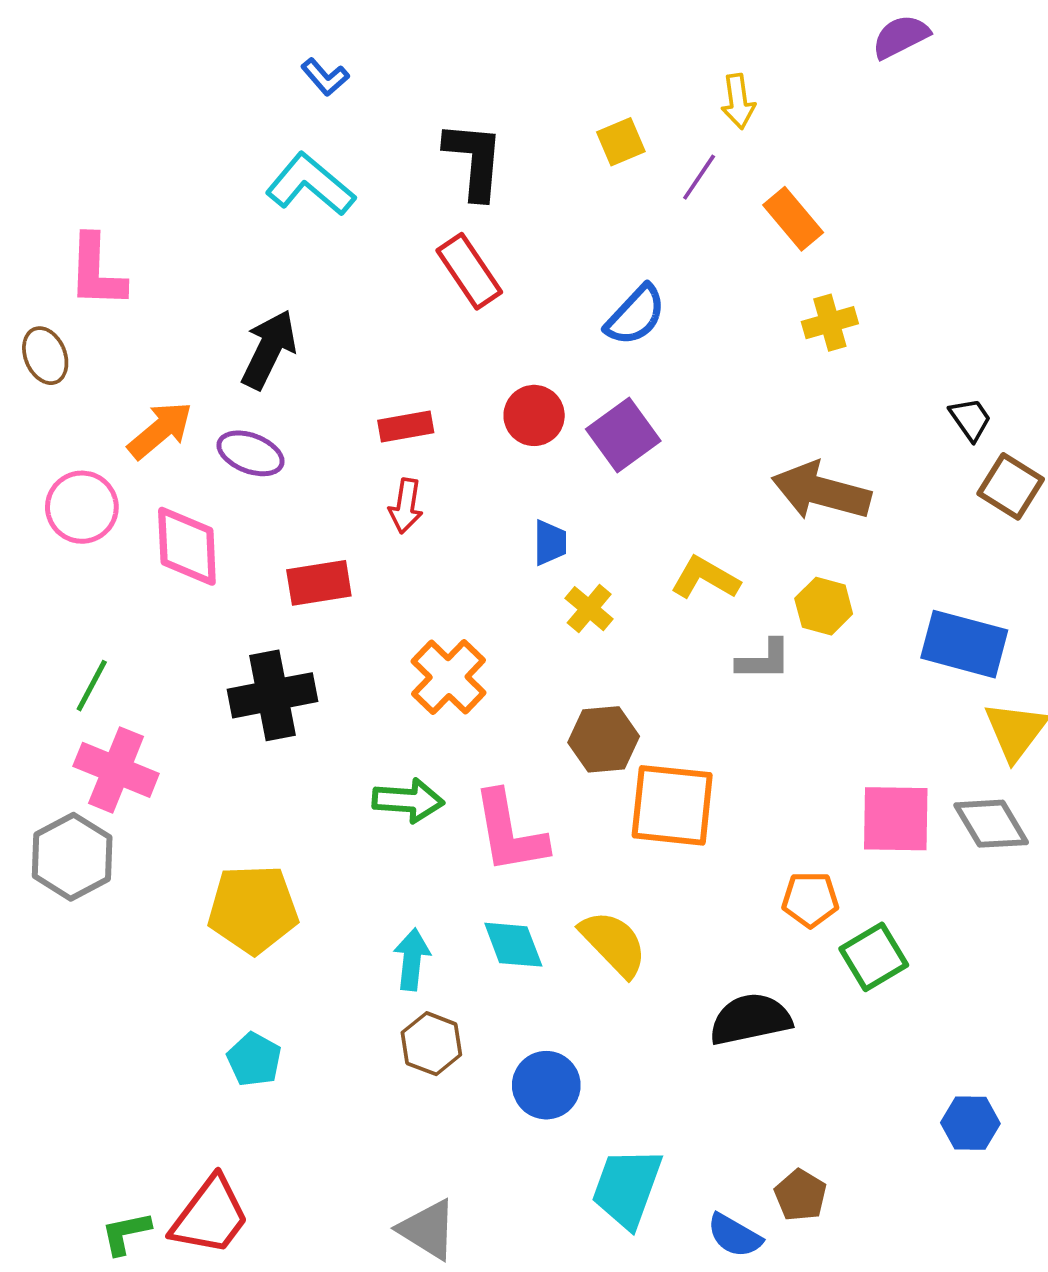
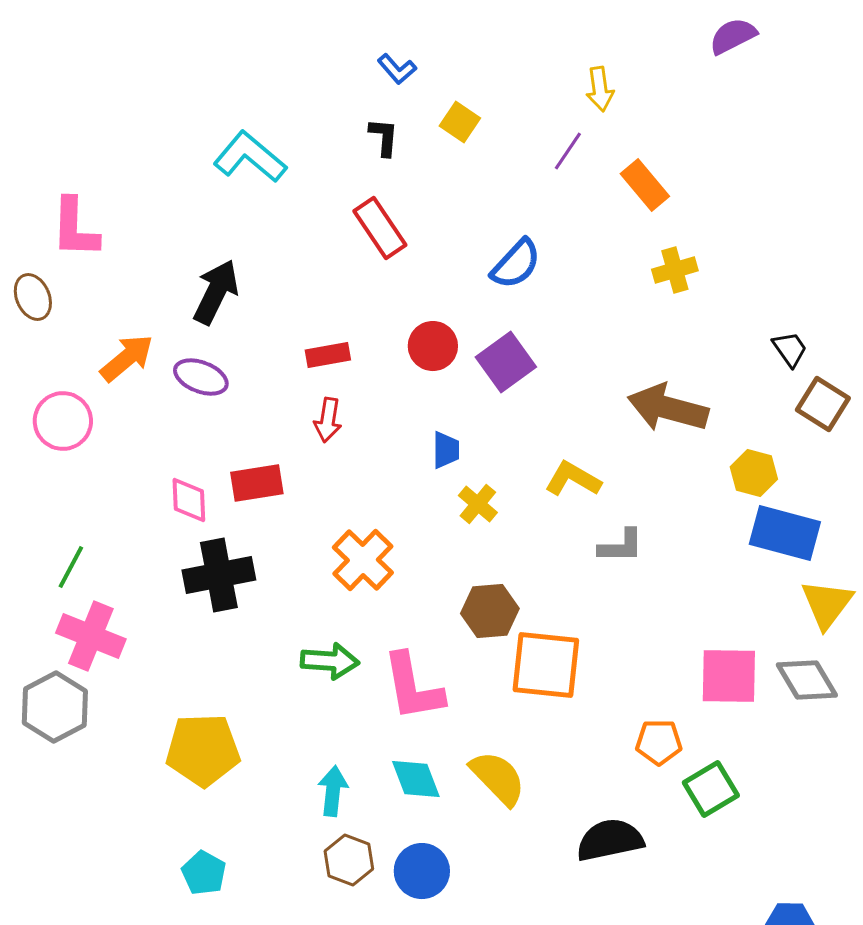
blue L-shape: (325, 77) -> (397, 69), moved
yellow square: (621, 142) -> (460, 122), moved, turned -33
black L-shape: (474, 160) -> (384, 137), size x0.6
pink diamond: (187, 546) -> (189, 500), moved, size x0.7
yellow hexagon: (824, 606) -> (754, 473), moved
blue circle: (546, 1085) -> (422, 871), moved

